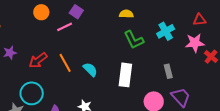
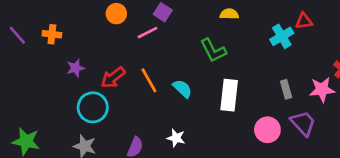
red triangle: (199, 20) -> (304, 21), moved
green L-shape: (134, 40) -> (213, 50), moved
pink star: (195, 43) -> (322, 90), moved
cyan circle: (32, 93) -> (93, 107), moved

